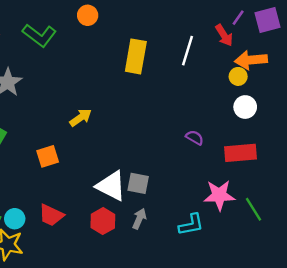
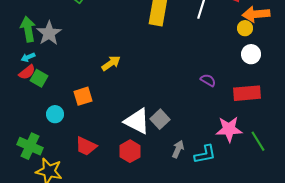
gray square: (138, 183) -> (160, 119), turned 36
cyan circle: (15, 219) -> (55, 114), moved
gray arrow: (139, 219) -> (178, 149), moved

